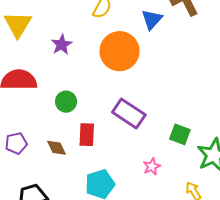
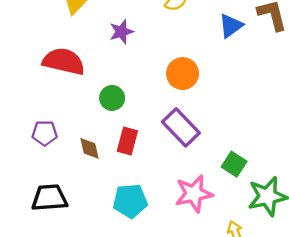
orange circle: (120, 51) -> (183, 74), moved, size x0.7
pink star: (152, 166) -> (194, 194), size x1.8

